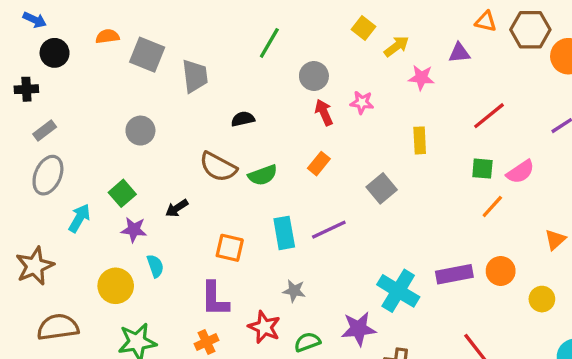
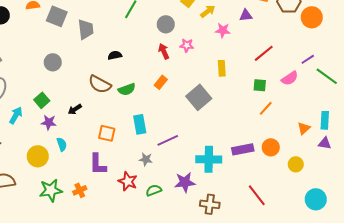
gray circle: (314, 76) -> (166, 24), moved
pink semicircle: (520, 172) -> (290, 78), moved
gray square: (382, 188) -> (199, 97), size x1.4
purple line: (329, 230) -> (168, 140), moved
cyan cross: (398, 291) -> (209, 159), turned -30
orange cross: (207, 342) -> (80, 190), moved

